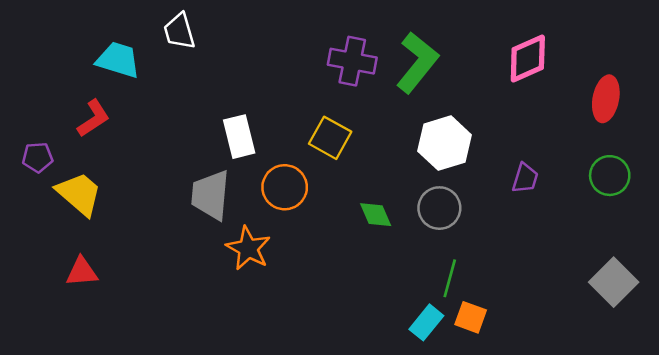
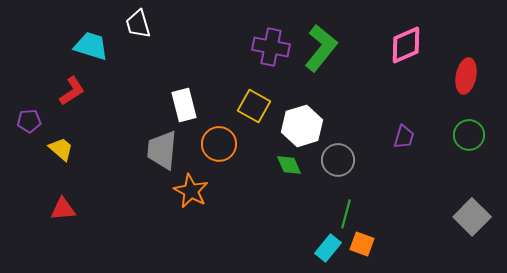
white hexagon: (445, 143) -> (302, 126), moved
yellow trapezoid: (79, 194) -> (61, 149), size x0.7

